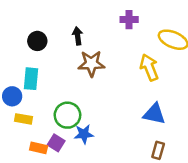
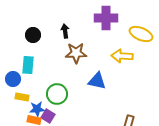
purple cross: (129, 20) -> (106, 18), size x1.6
yellow arrow: (149, 67) -> (122, 56), turned -65
blue triangle: (154, 114) -> (97, 81), moved
blue star: (84, 134) -> (37, 109), moved

